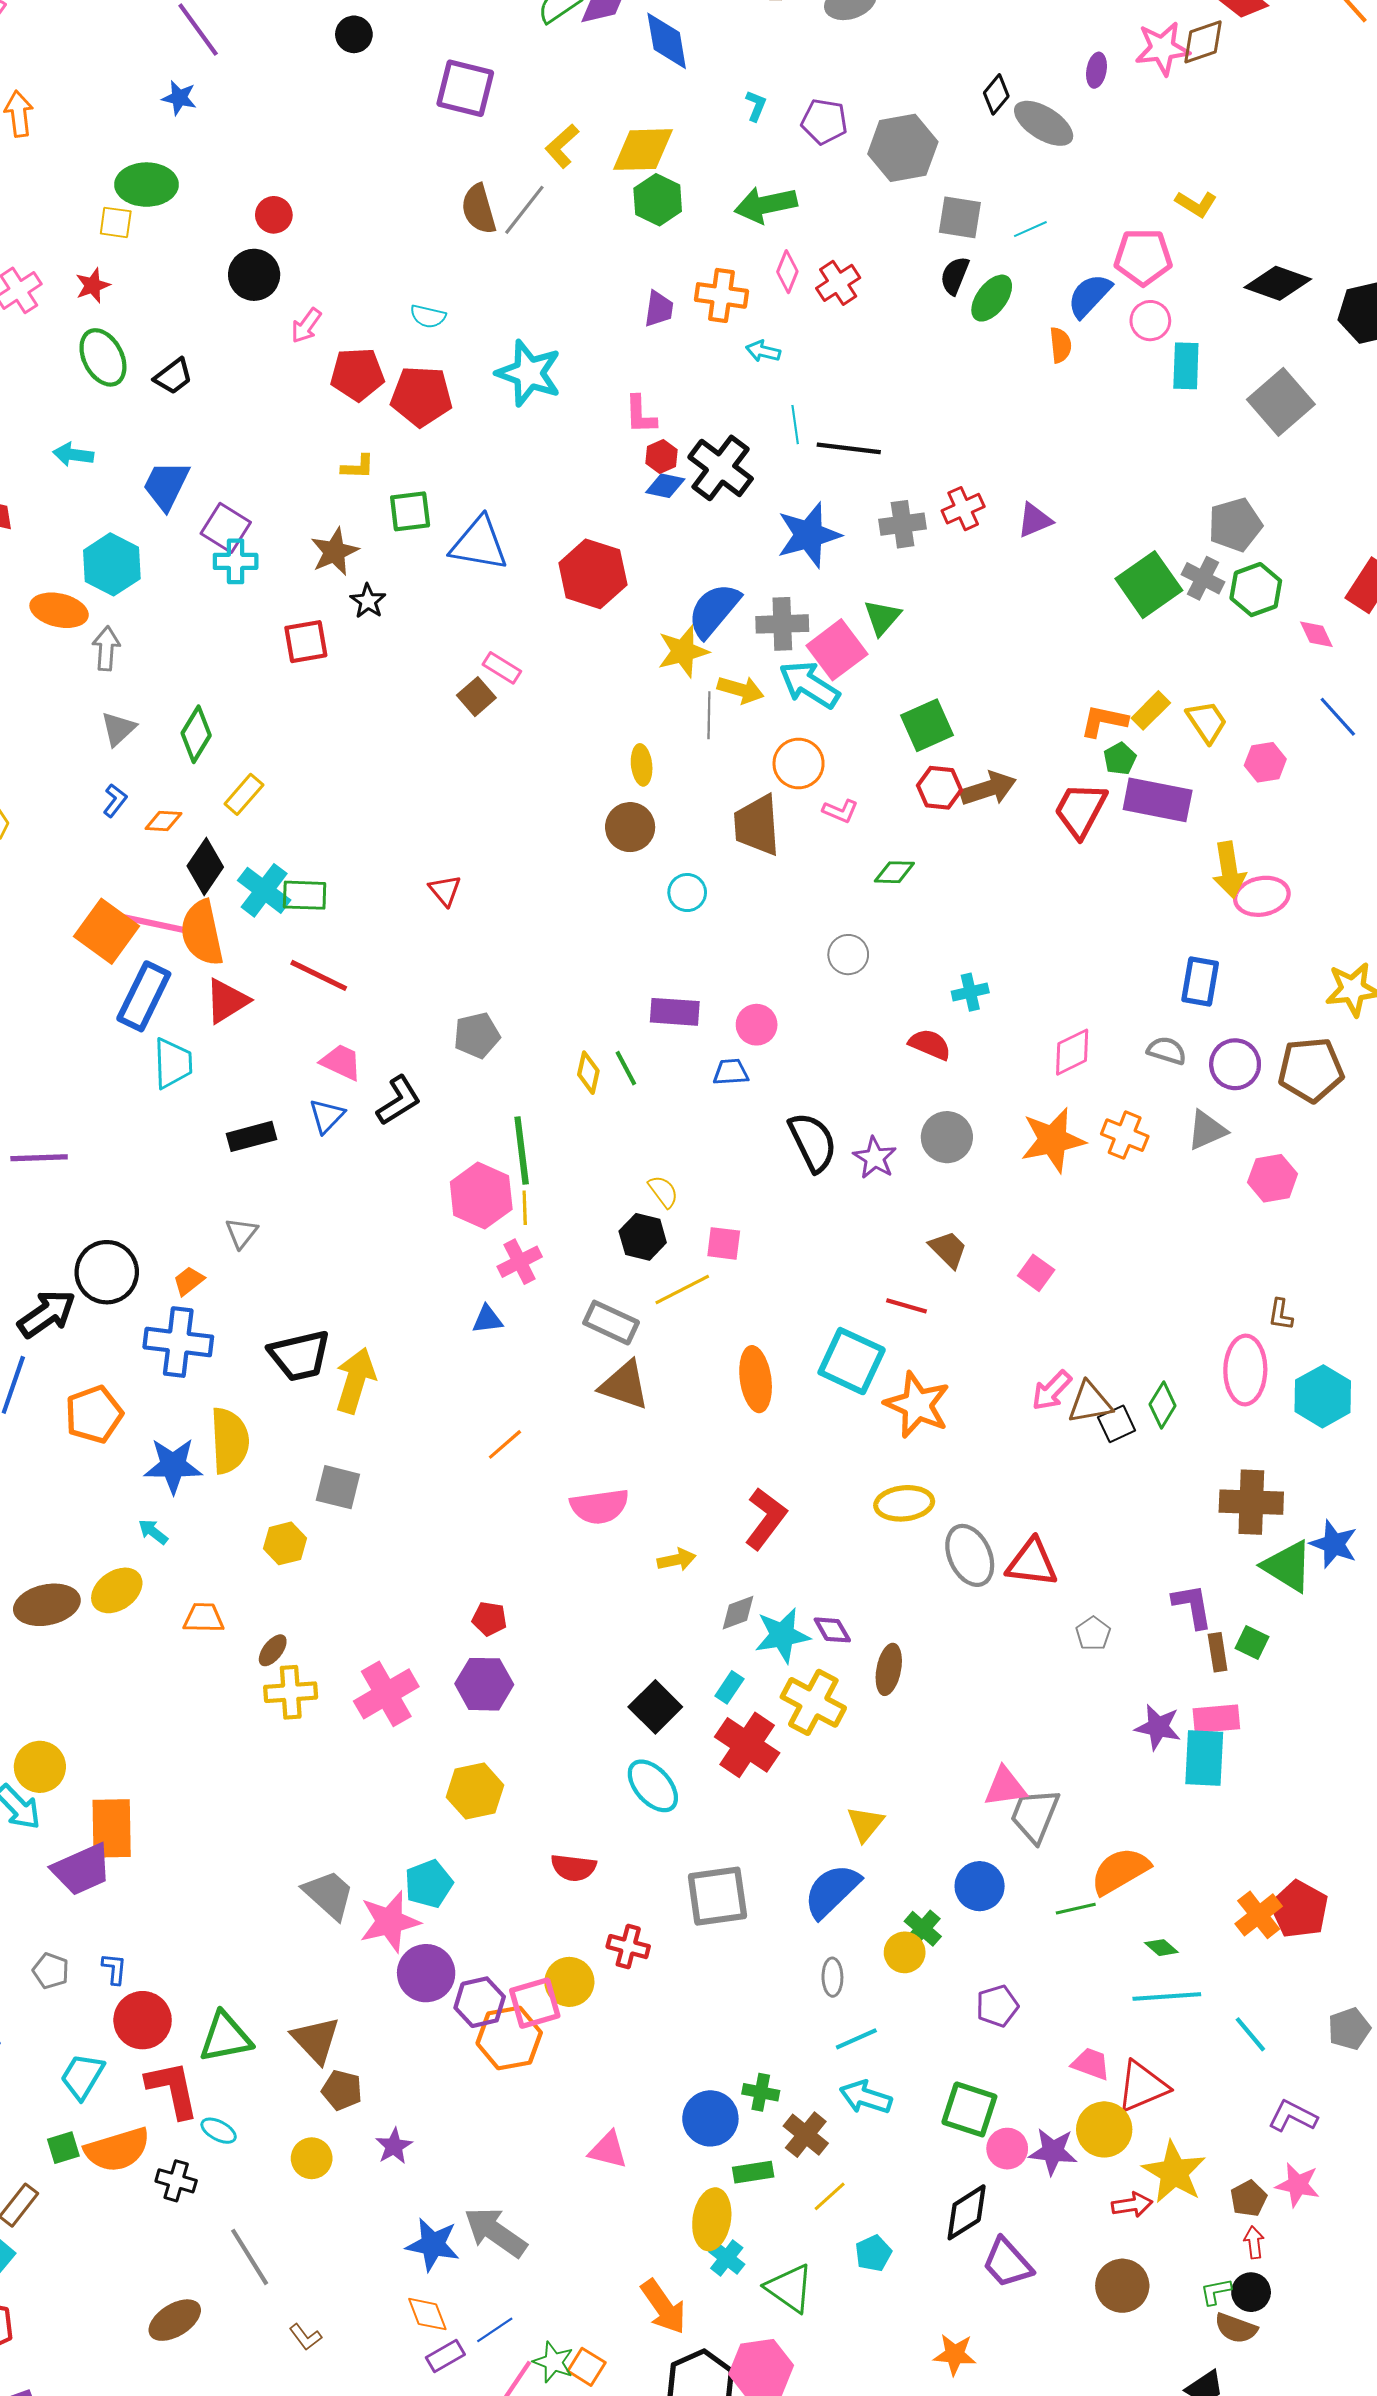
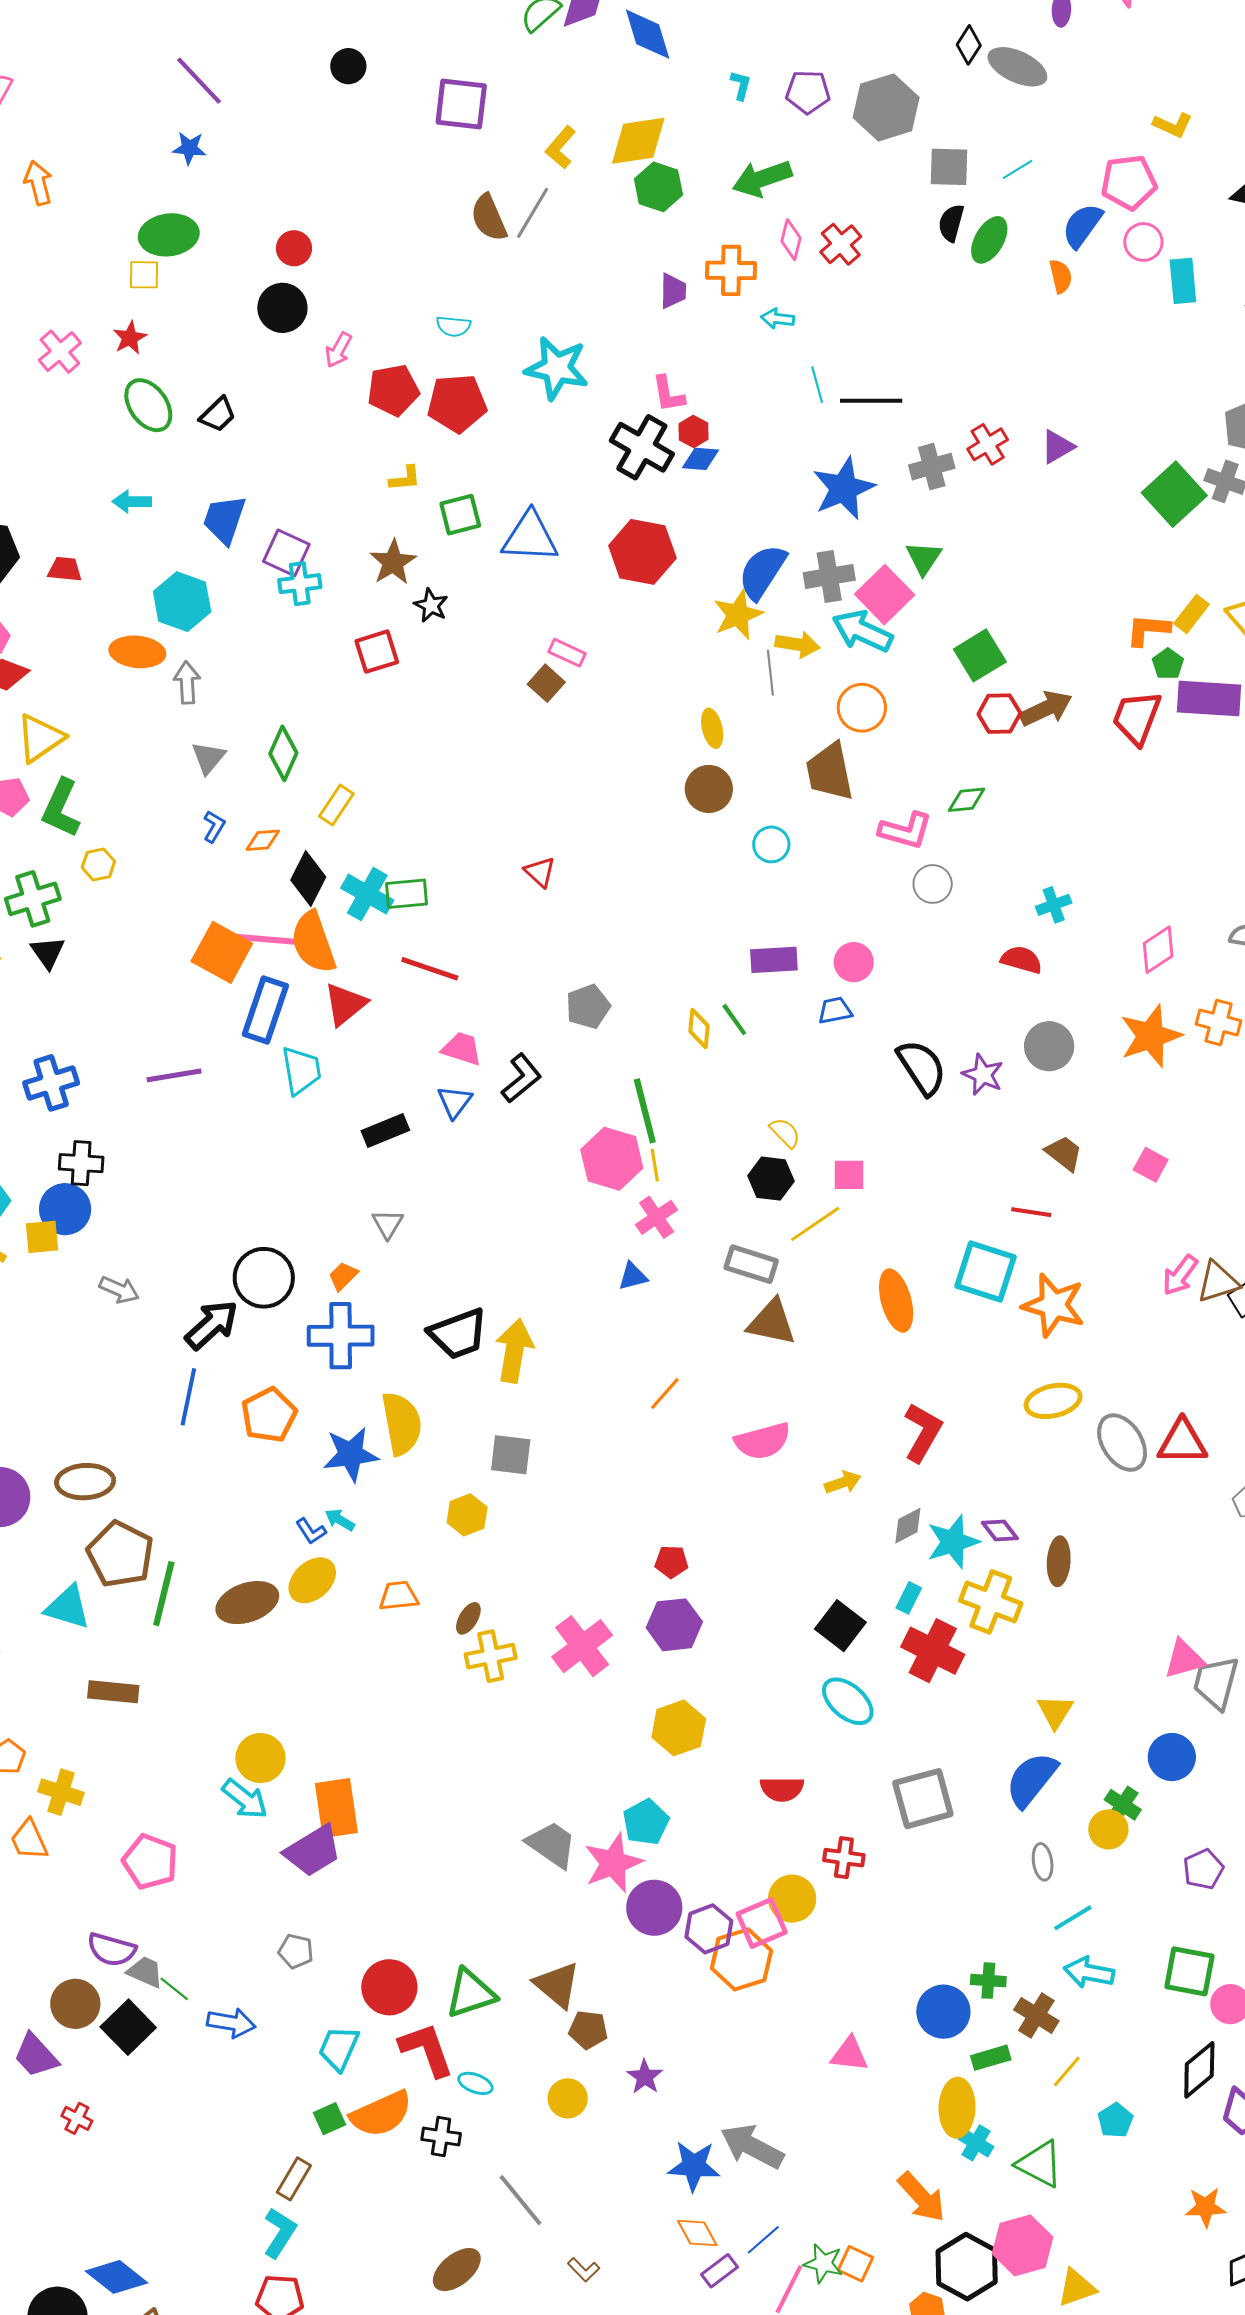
black cross: (721, 468) -> (642, 447), moved
pink L-shape: (840, 811) -> (906, 831), moved, size x1.6
purple line: (39, 1158) -> (174, 1075), moved
blue L-shape: (114, 1969) -> (311, 1531), moved, turned 148

